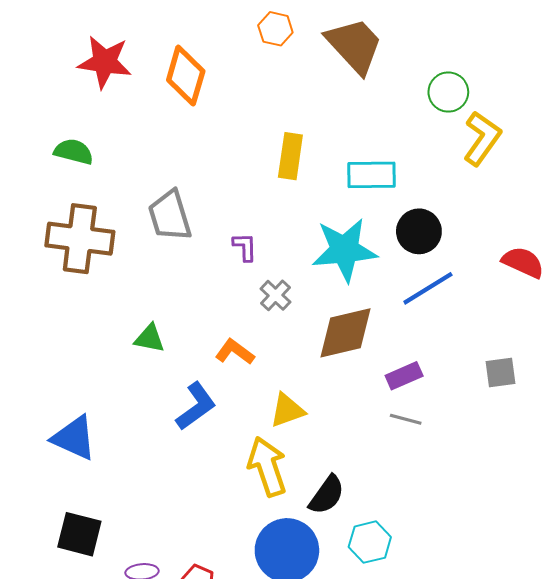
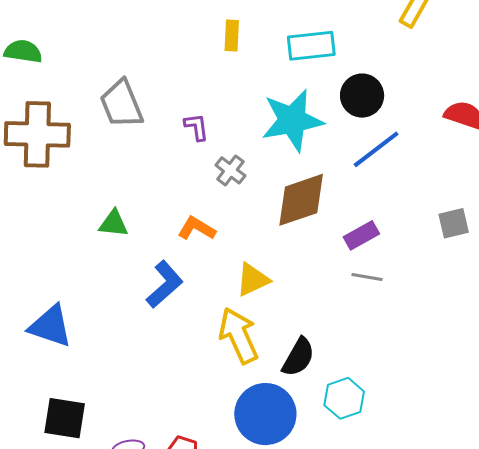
yellow rectangle: (290, 156) -> (232, 35), size x0.7

